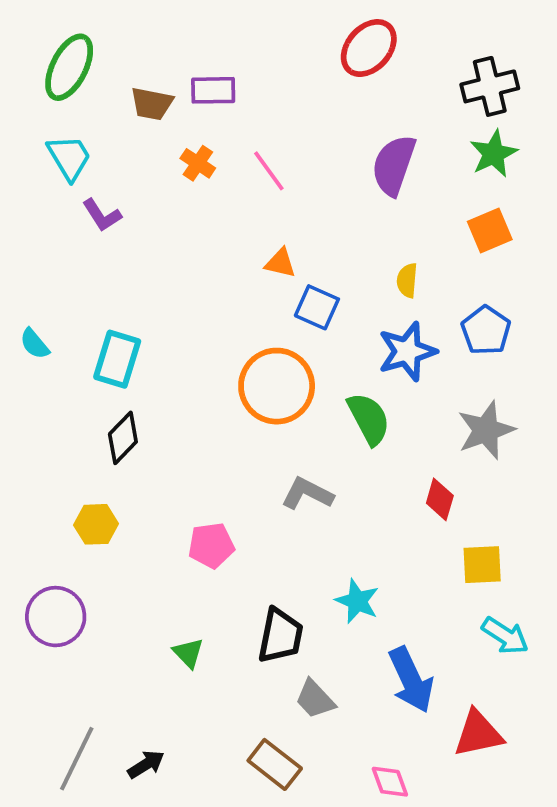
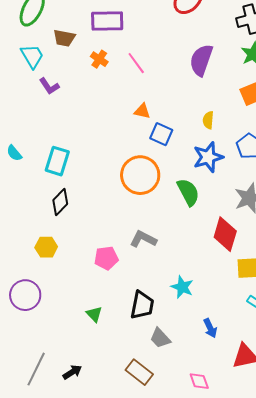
purple rectangle: (213, 90) -> (107, 21), size x1.4
brown trapezoid: (152, 104) -> (64, 38), moved
gray L-shape: (307, 494) -> (143, 239), moved
red diamond: (440, 499) -> (225, 234), size x1.6
blue arrow: (411, 680) -> (210, 328), size x0.6

